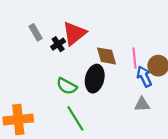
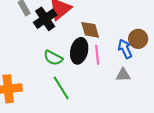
black cross: (58, 44) -> (45, 19), size x1.6
pink line: (135, 58) -> (97, 55), moved

